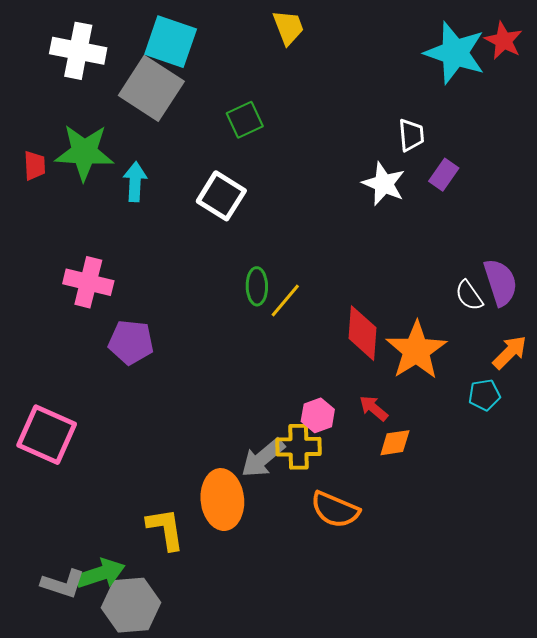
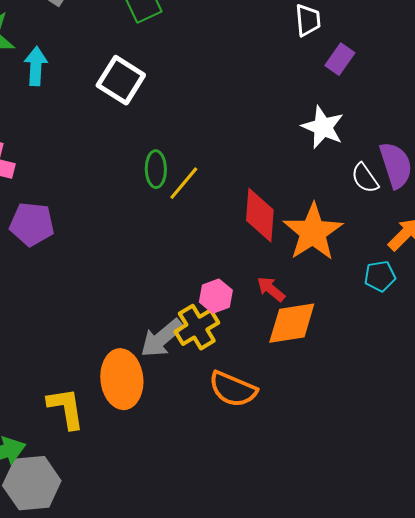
white star: (384, 184) -> (323, 127), moved
orange diamond: (395, 443) -> (292, 323), size x1.6
yellow cross: (299, 447) -> (197, 327), turned -30

